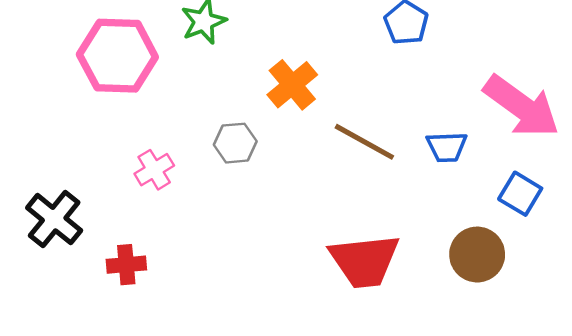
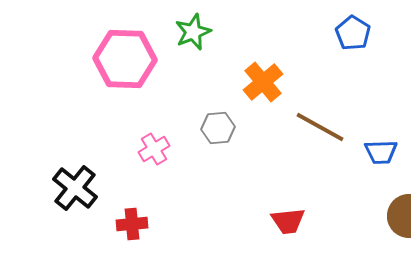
blue trapezoid: (447, 147) -> (381, 152), moved
red trapezoid: (364, 261) -> (288, 221), moved, size x0.6

